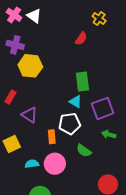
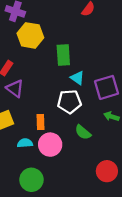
green rectangle: (82, 82) -> (63, 55), moved
purple triangle: (30, 115) -> (15, 88), moved
orange rectangle: (52, 137) -> (41, 122), moved

